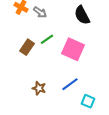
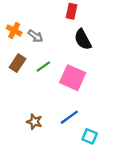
brown rectangle: (27, 47) -> (17, 63), moved

